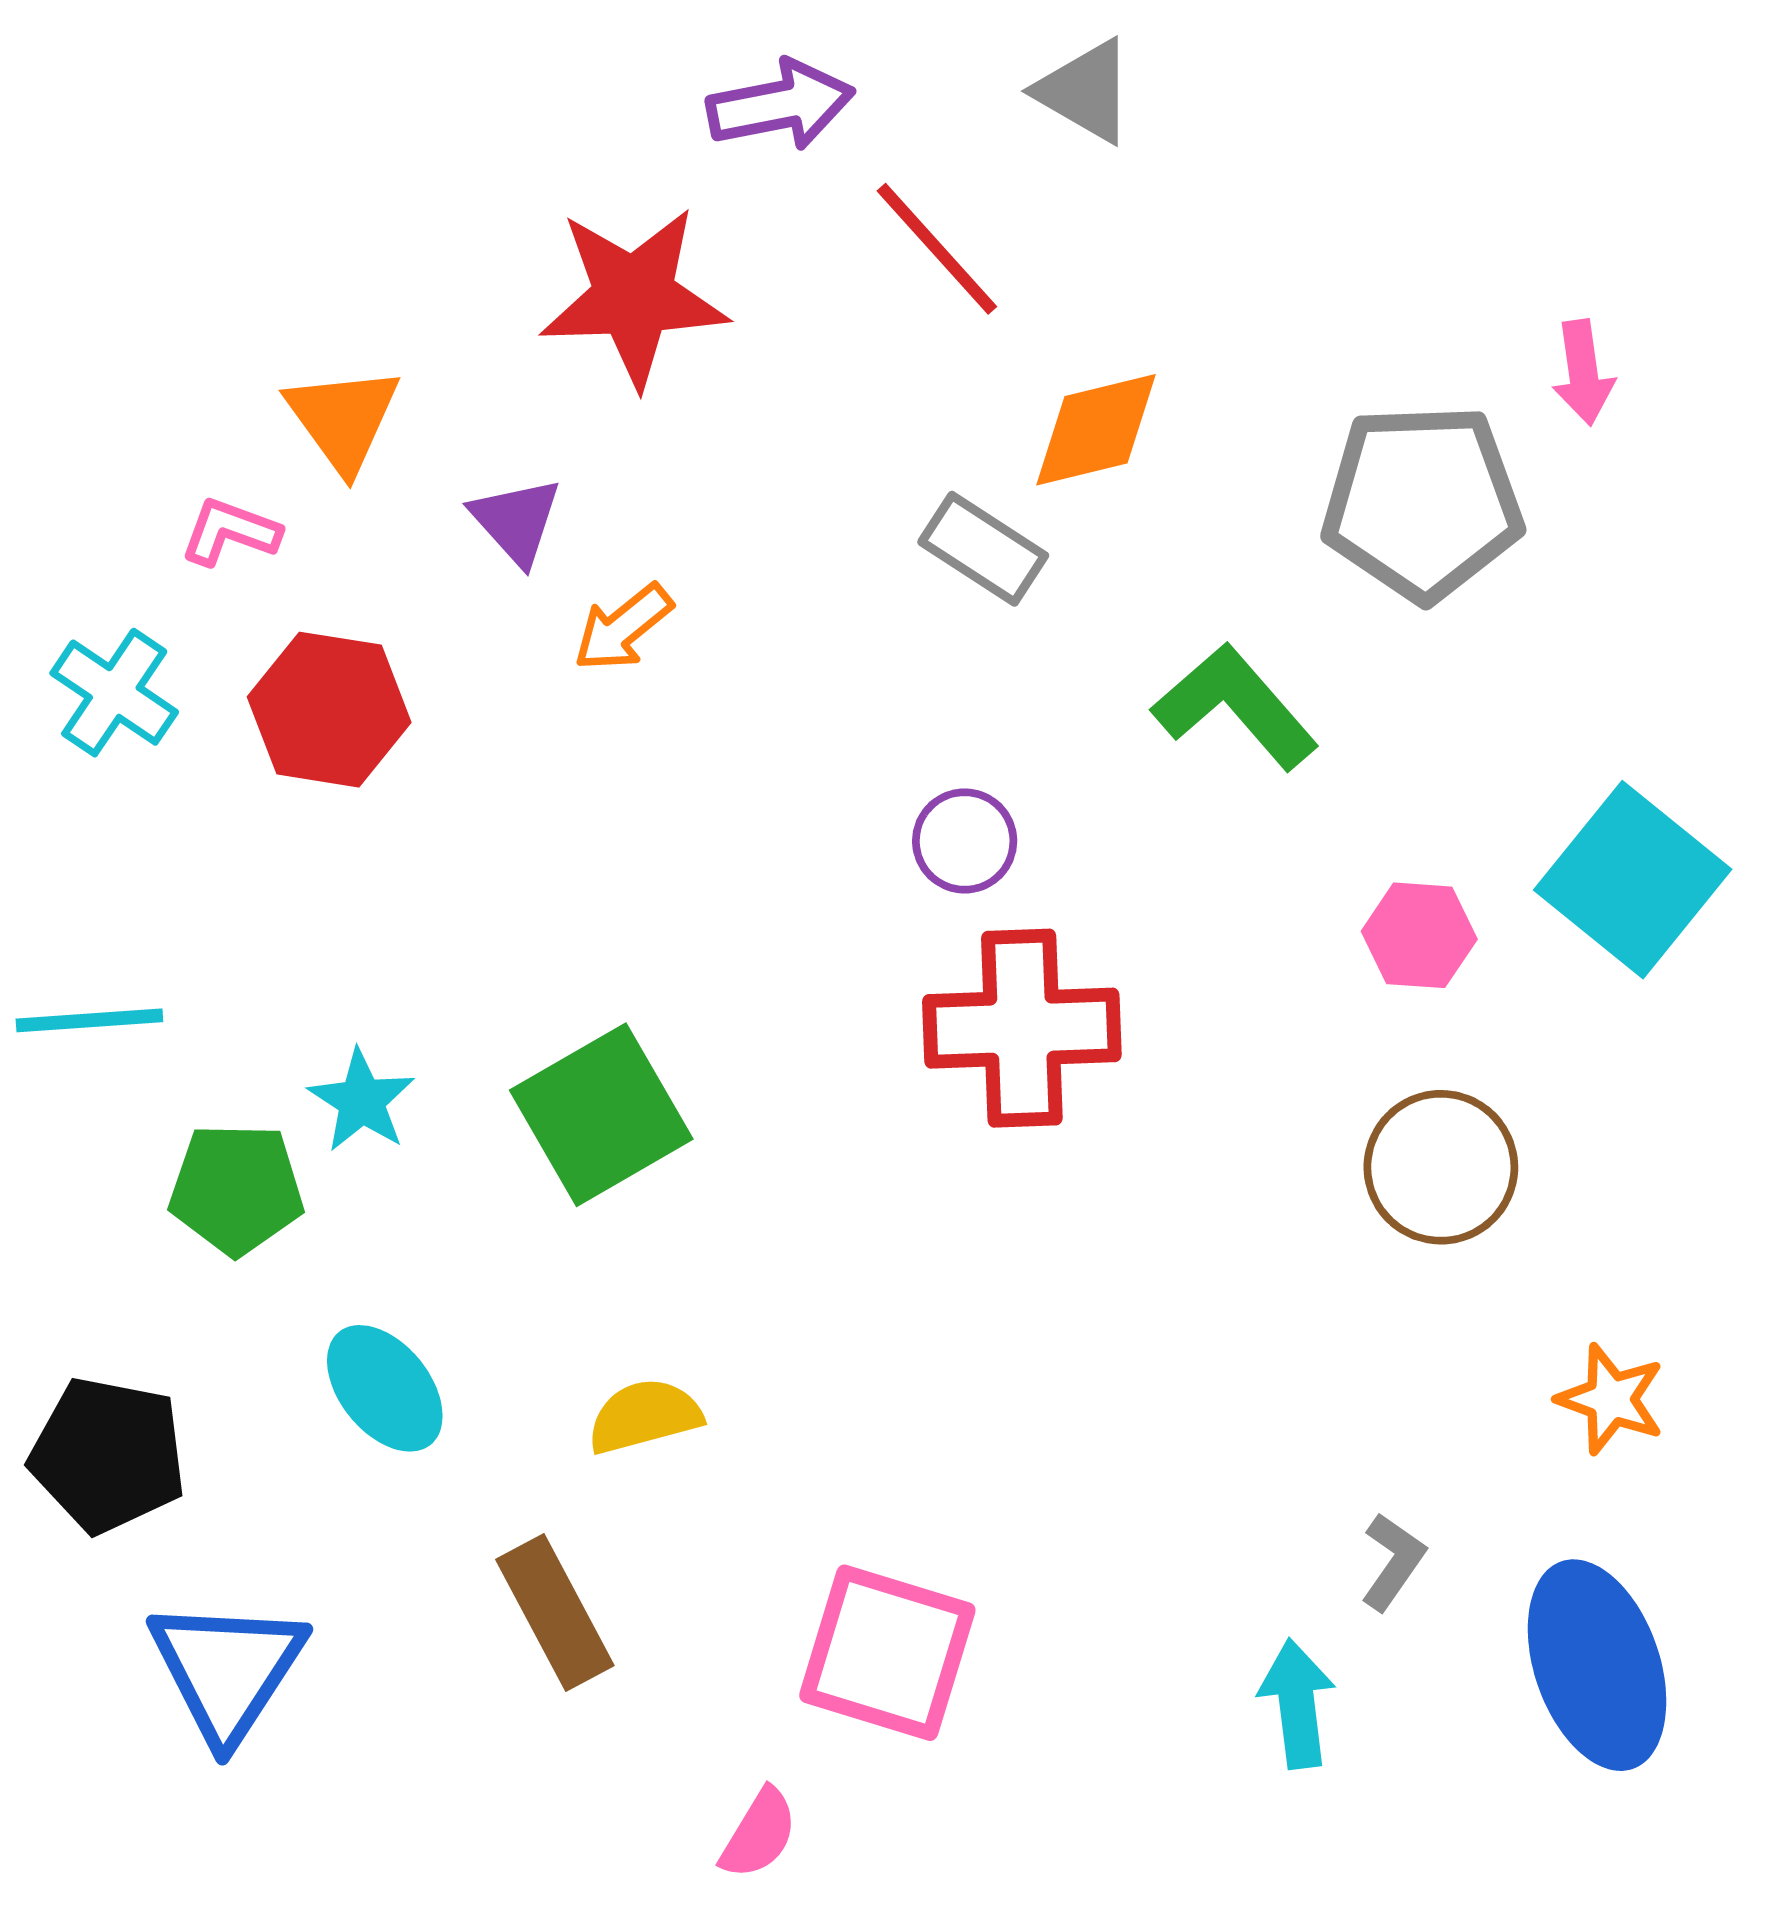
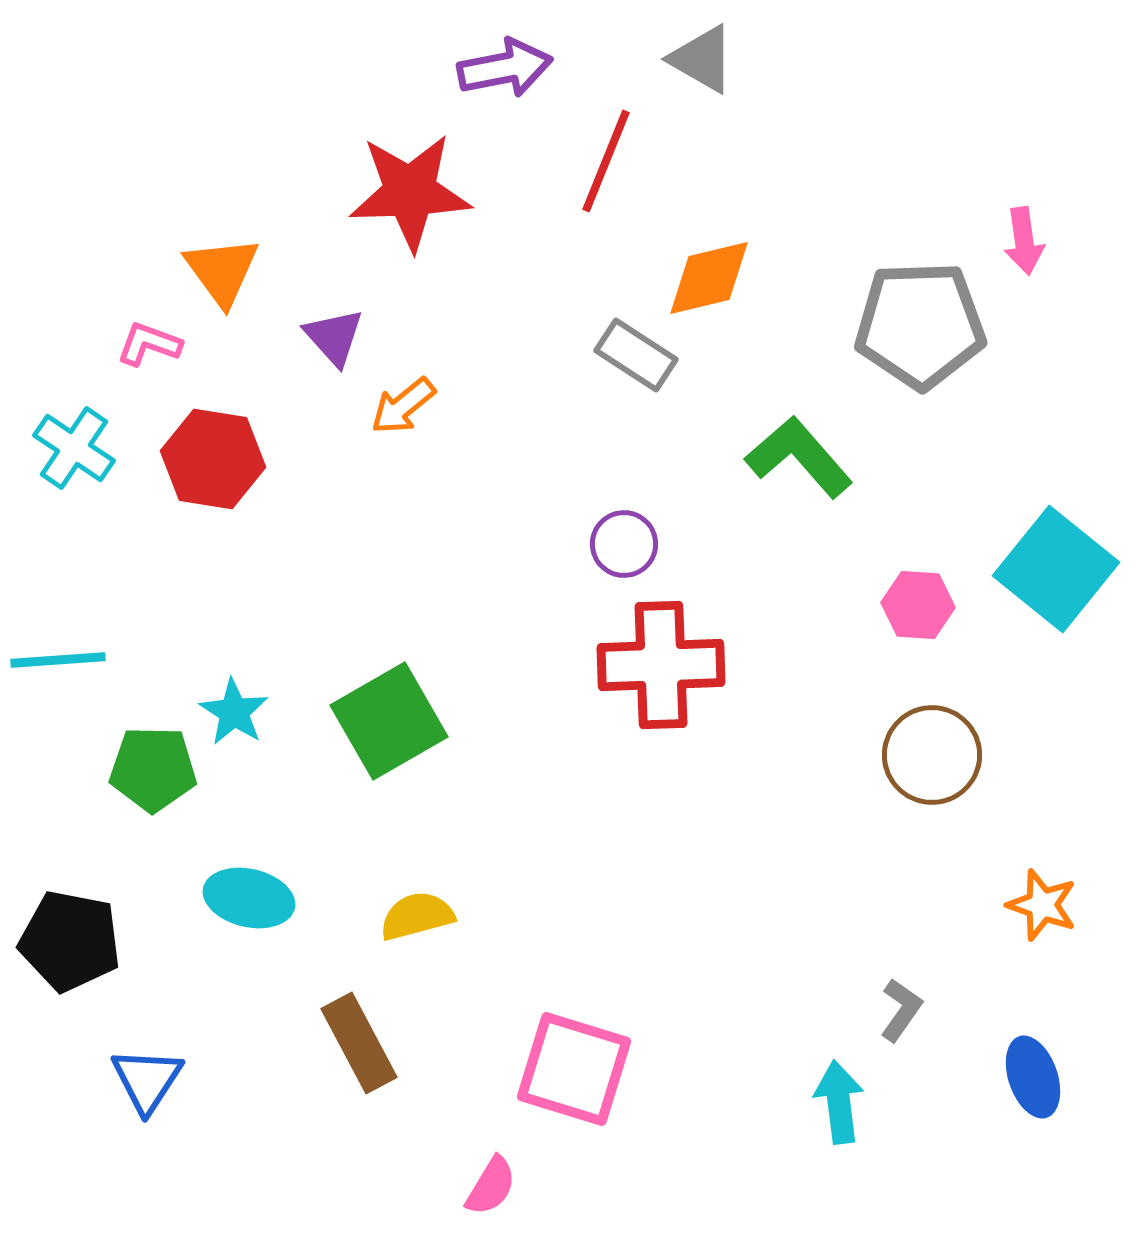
red line: (937, 249) -> (606, 161), turned 64
cyan ellipse: (385, 1388) -> (249, 898), turned -38
blue ellipse: (1597, 1665) -> (1033, 1077), size x0.6
blue triangle: (227, 1670) -> (147, 1080), size x0.7

